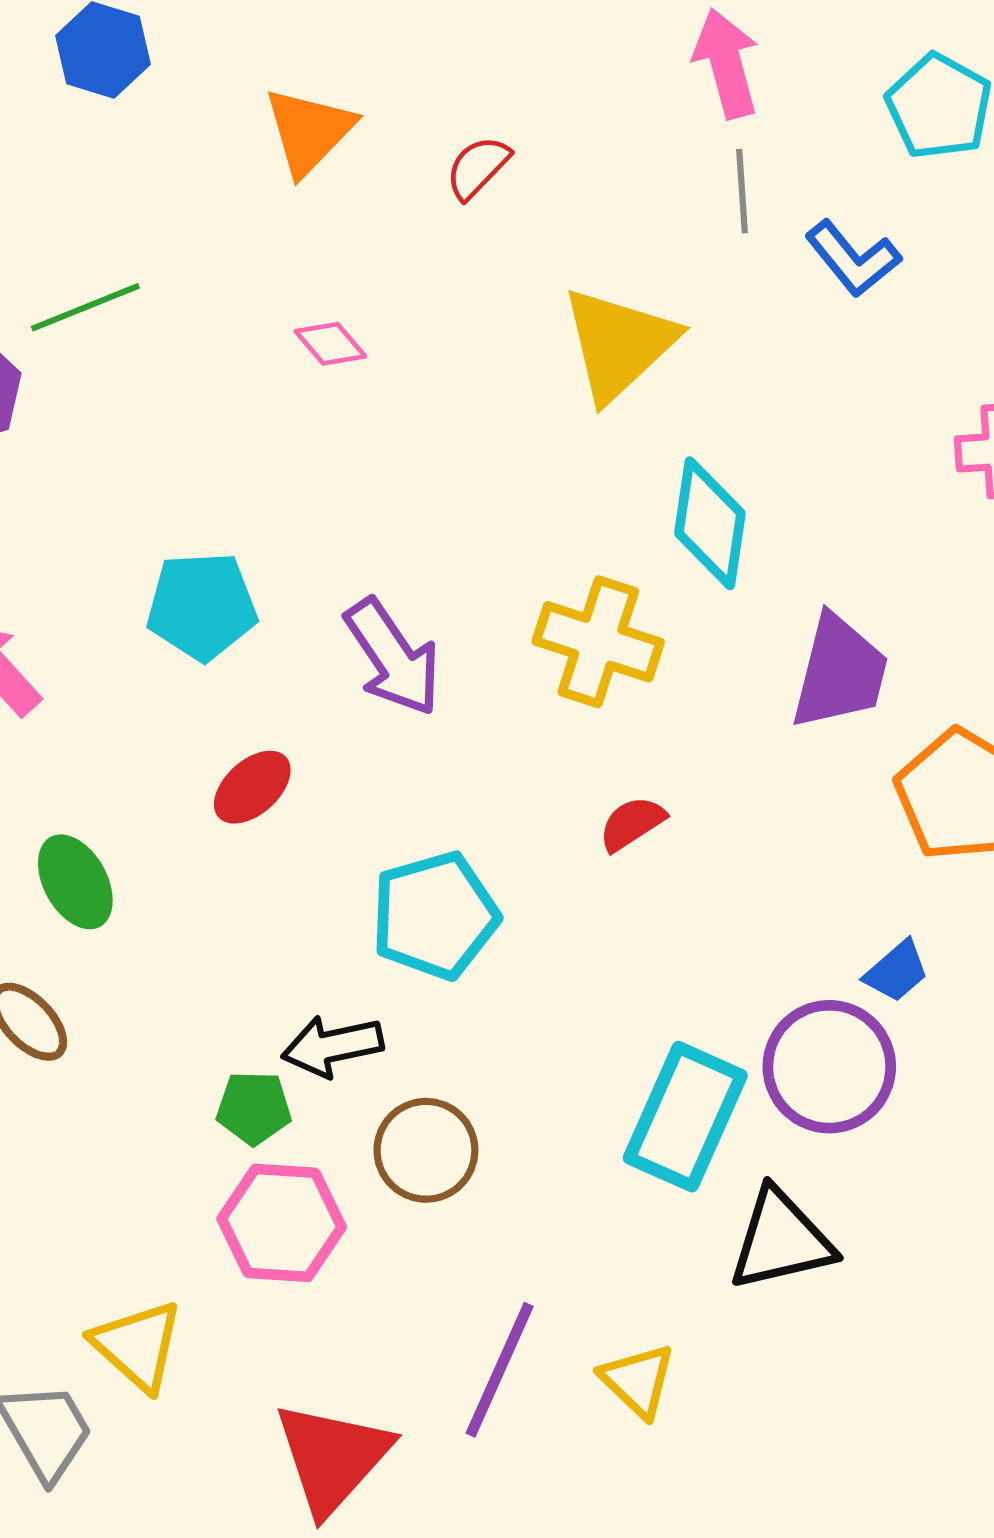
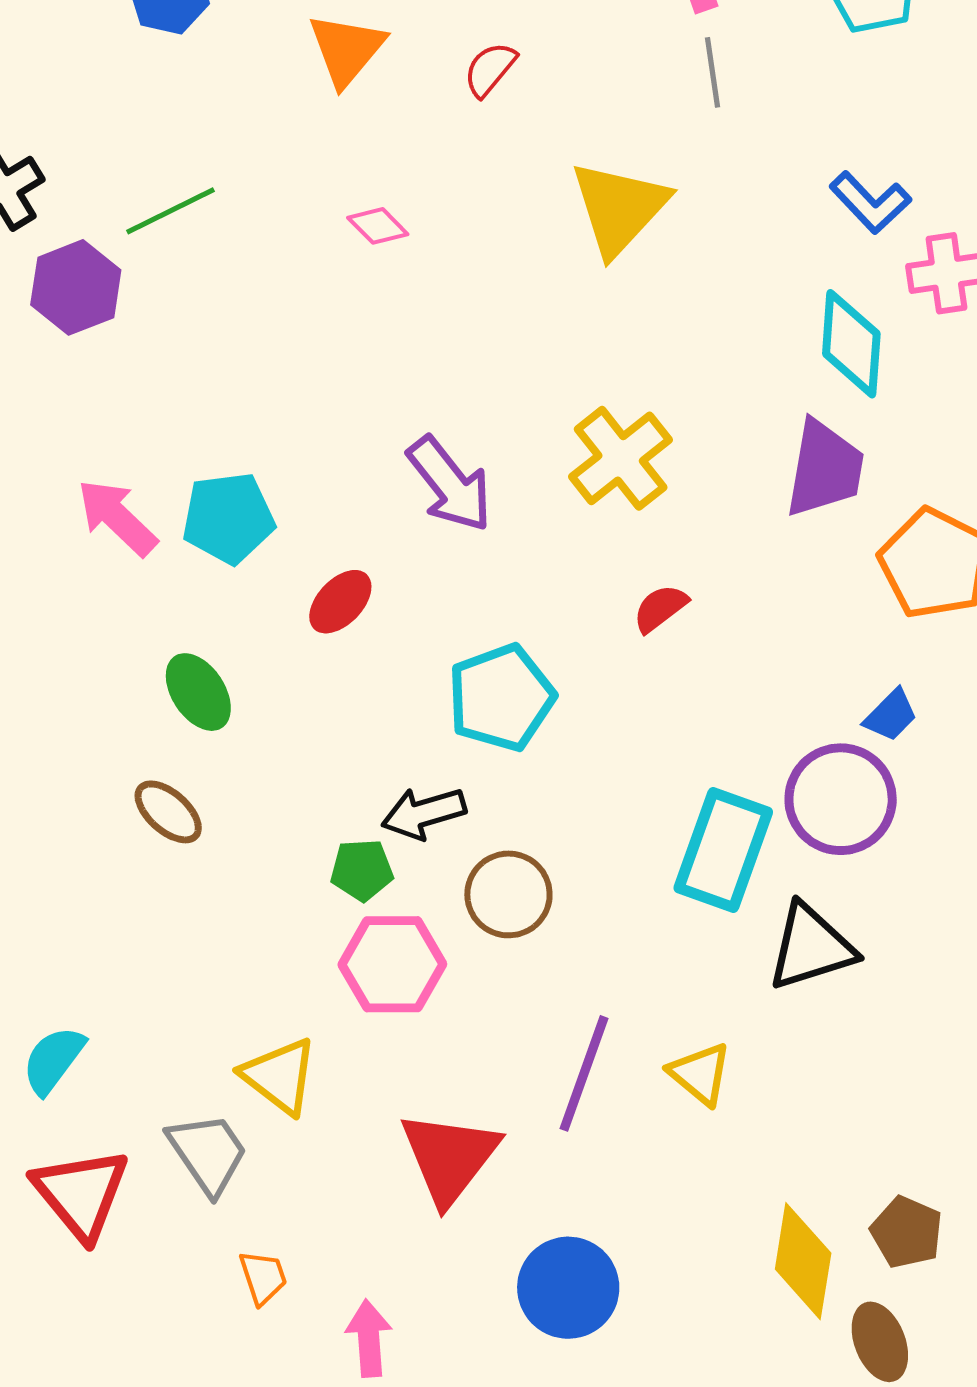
blue L-shape: (853, 259) -> (870, 203), moved
cyan diamond: (710, 523) -> (851, 344), moved
cyan pentagon: (202, 606) -> (228, 518), moved
yellow cross: (598, 642) -> (621, 458), turned 38

